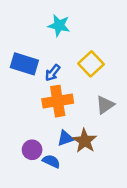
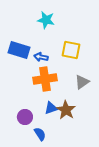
yellow square: (91, 64) -> (71, 50), turned -36
blue arrow: (53, 73) -> (41, 57), turned 64
blue semicircle: (51, 161) -> (40, 134), moved, turned 32

